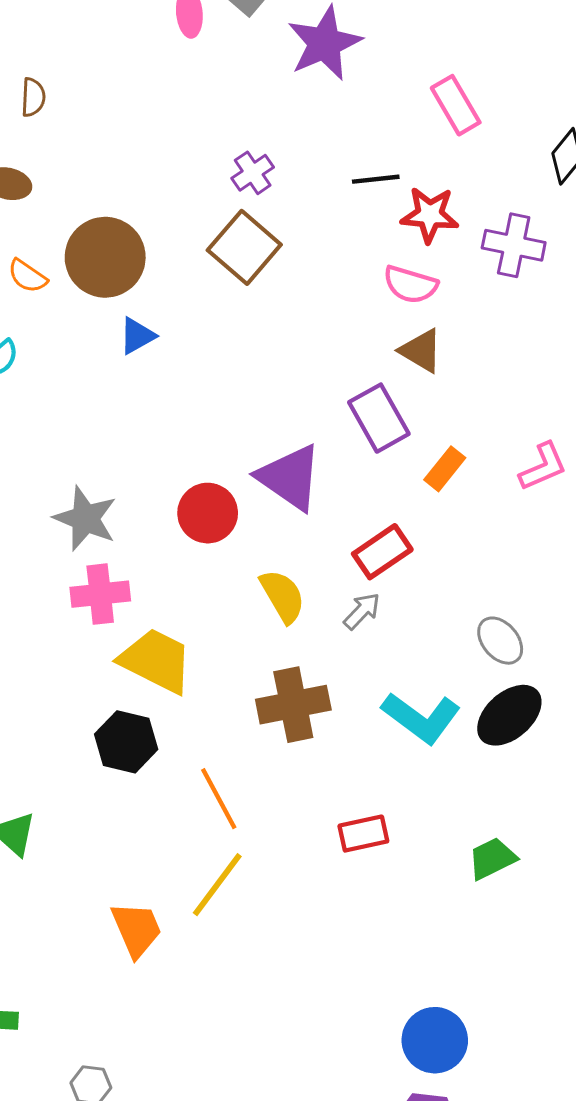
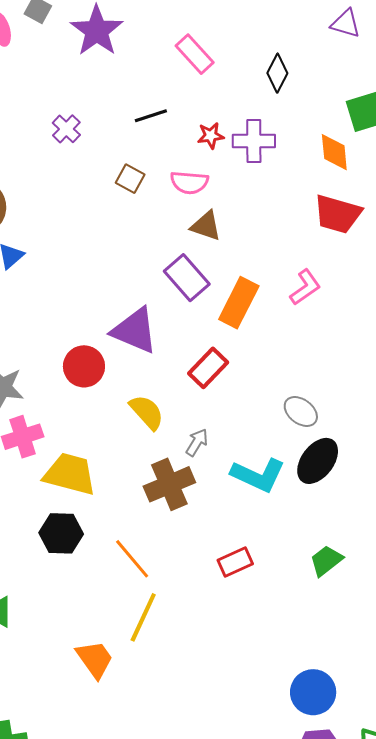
red star: (430, 215) -> (211, 136), moved, size x0.7
brown square: (244, 247) -> (130, 179), moved, size x0.6
orange rectangle: (445, 469) -> (239, 303), size x1.6
gray arrow: (362, 611) -> (197, 442), moved

